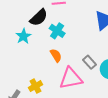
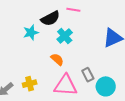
orange semicircle: (56, 55) -> (57, 59), turned -32

